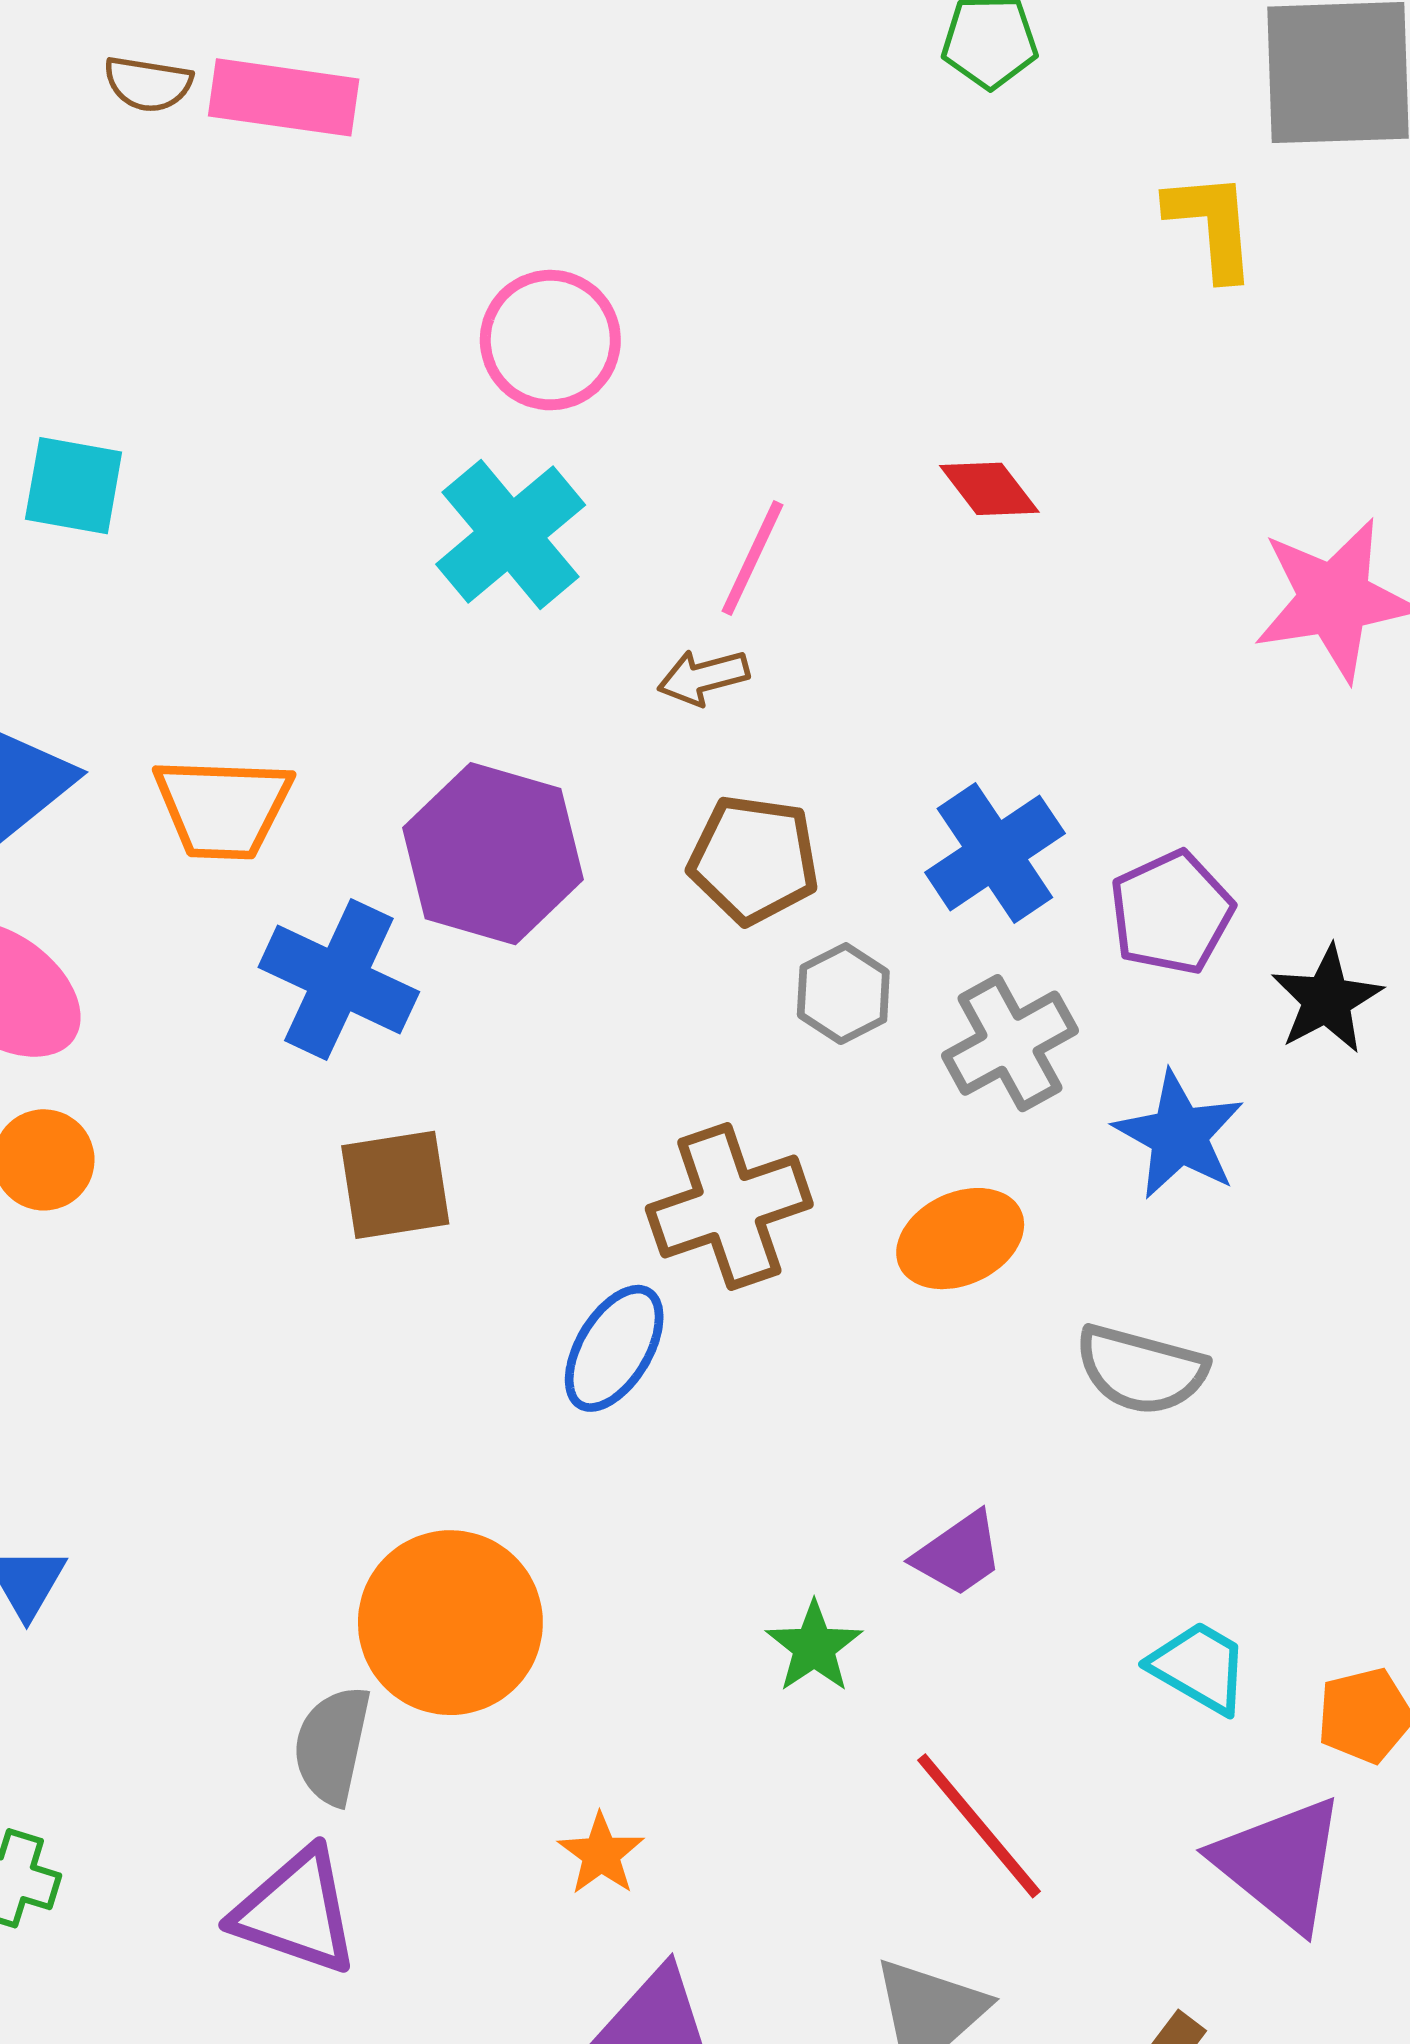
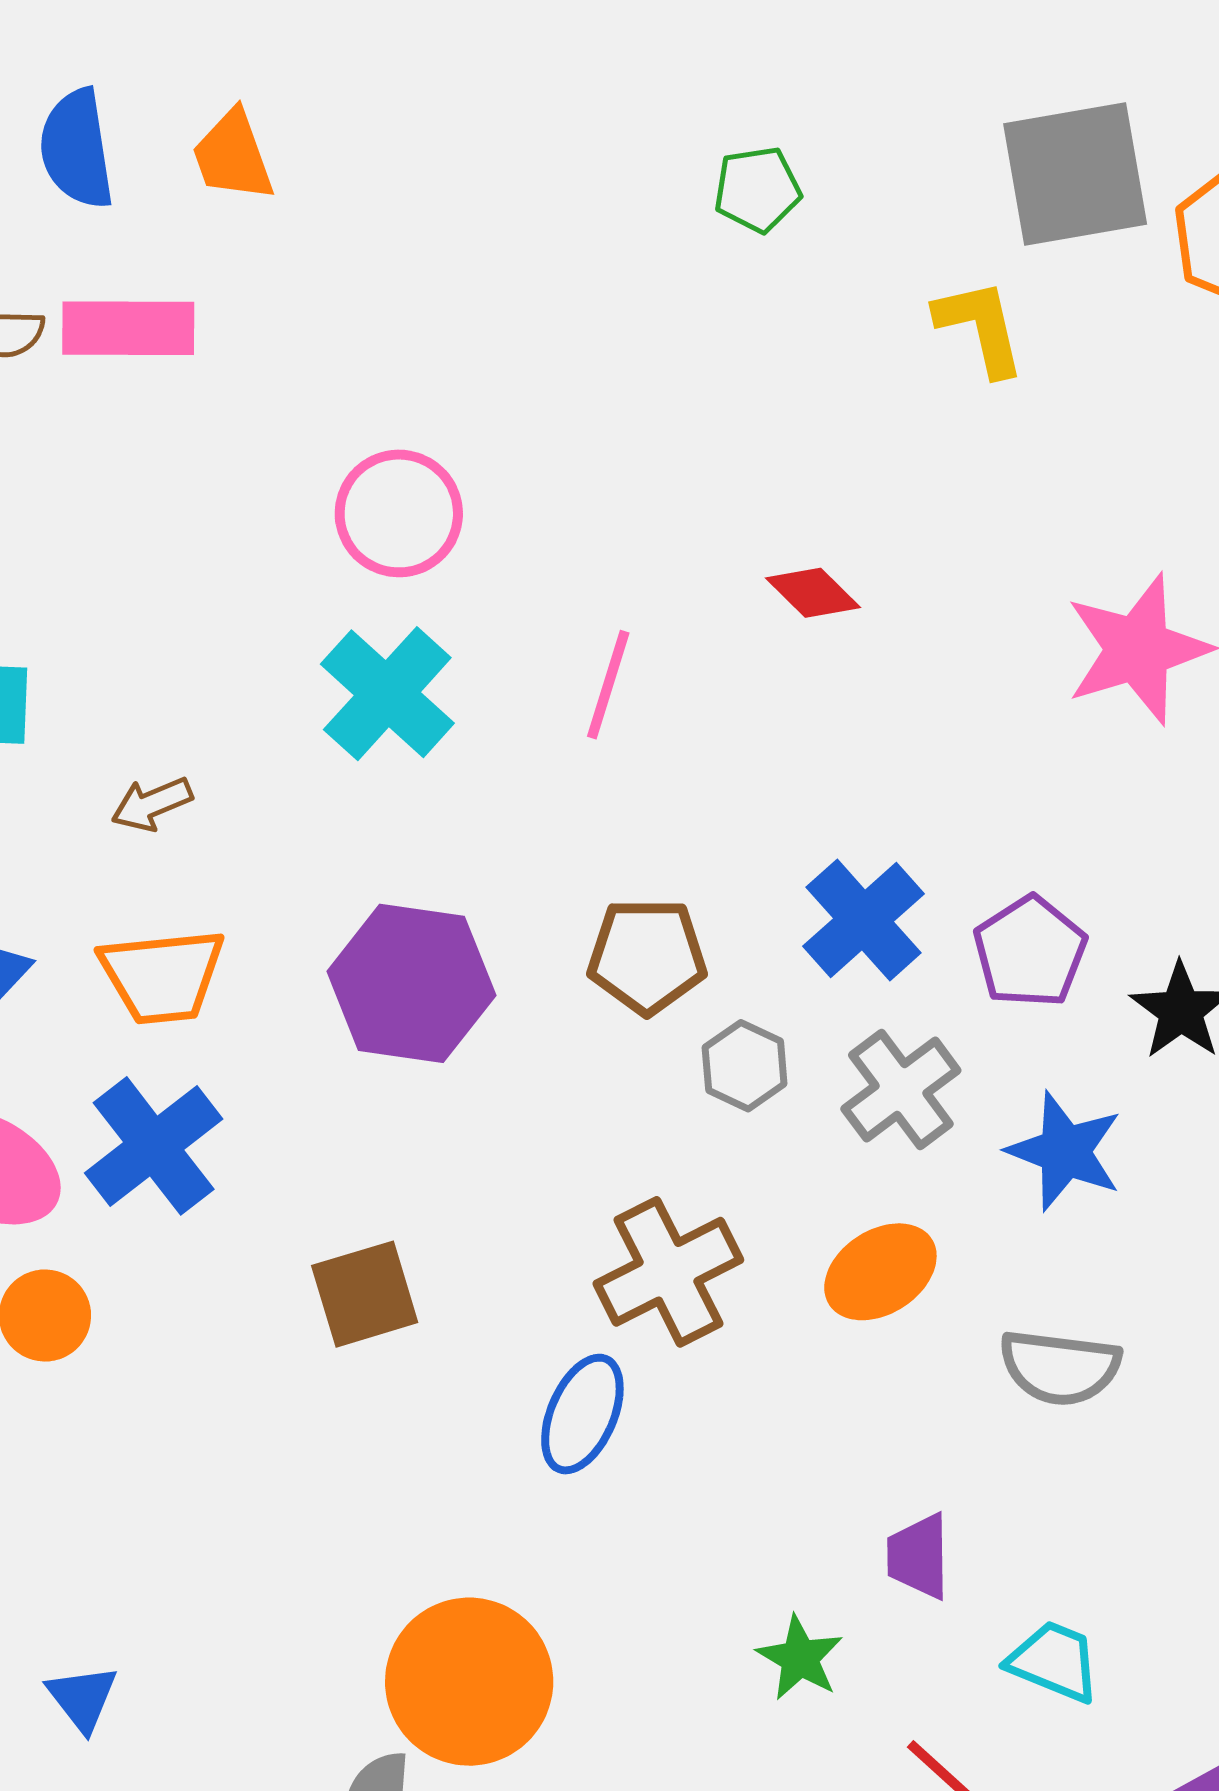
brown arrow: (703, 677) -> (152, 804), moved
blue cross: (339, 980) -> (154, 1146), moved, turned 35
purple trapezoid: (959, 1554) -> (918, 1556), turned 132
cyan trapezoid: (1199, 1667) -> (1054, 1661), moved

